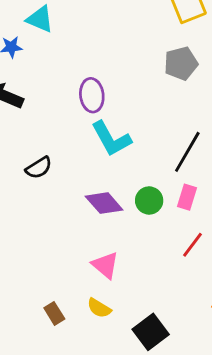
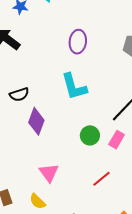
purple ellipse: (92, 95) -> (78, 42), moved
purple diamond: (104, 203) -> (36, 121), moved, turned 48
red line: (193, 245) -> (102, 179), moved

